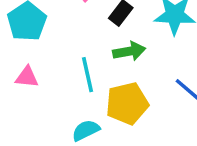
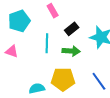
cyan line: (87, 75) -> (47, 43), moved

